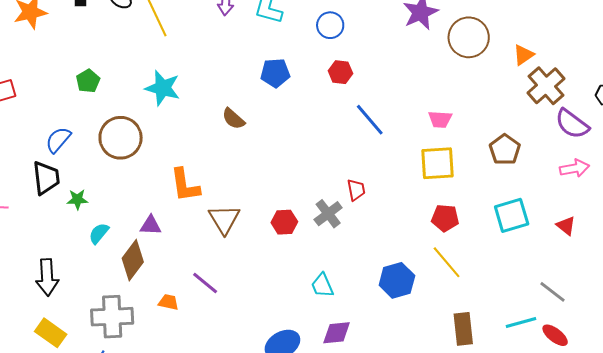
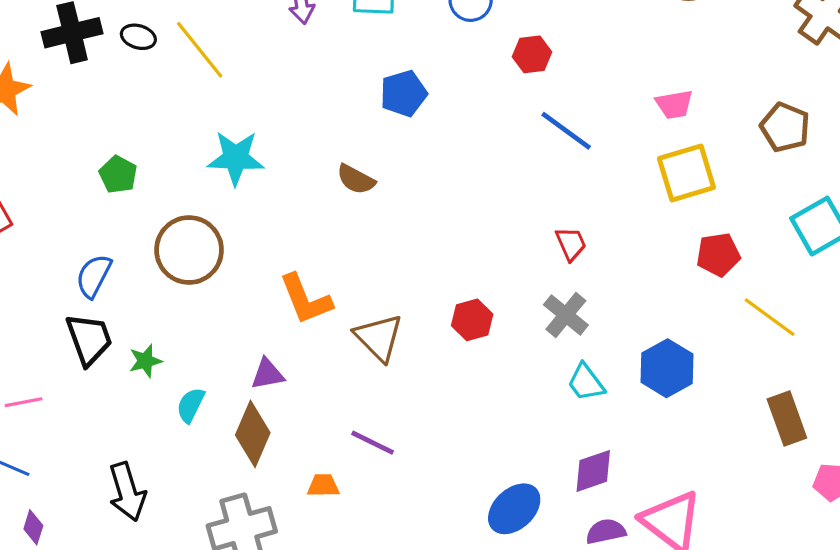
red hexagon: (340, 72) -> (532, 54), moved
gray cross: (328, 214) -> (566, 315), moved
yellow line: (447, 262) -> (770, 317), moved
cyan trapezoid: (322, 285) -> (586, 382), moved

